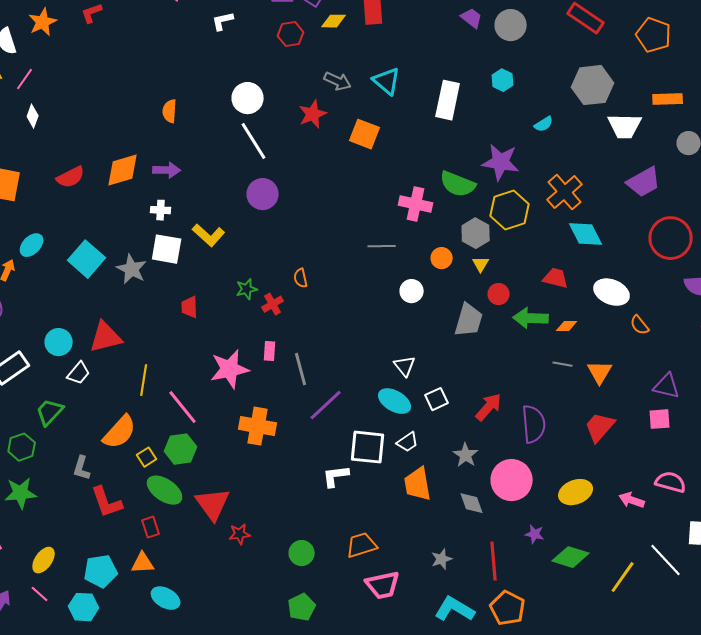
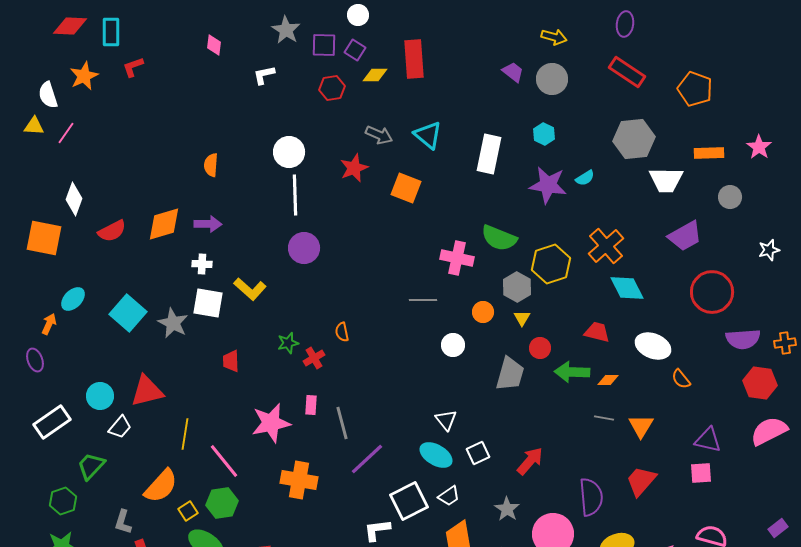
white diamond: (33, 116) -> (74, 199), moved, size x1.4
white line: (254, 141) -> (295, 195), turned 30
purple star: (501, 162) -> (548, 185), moved
purple semicircle: (534, 424) -> (591, 497), moved
white square: (368, 447) -> (409, 501), turned -33

